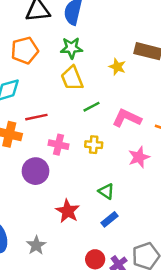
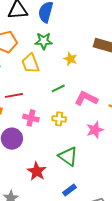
yellow star: (117, 67) -> (70, 59), moved
yellow trapezoid: (72, 78) -> (30, 63), moved
green triangle: (106, 191) -> (68, 156), size x1.5
blue rectangle: (109, 219) -> (69, 190), moved

